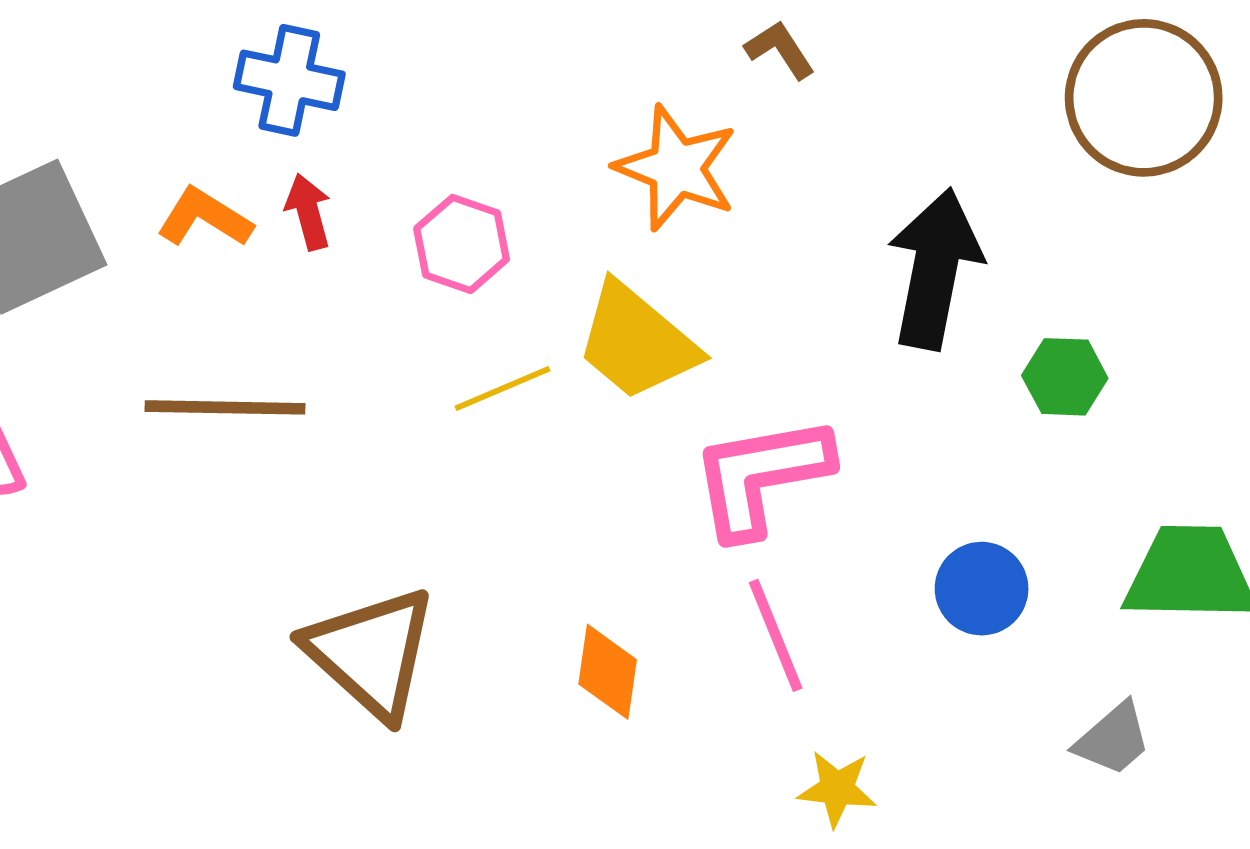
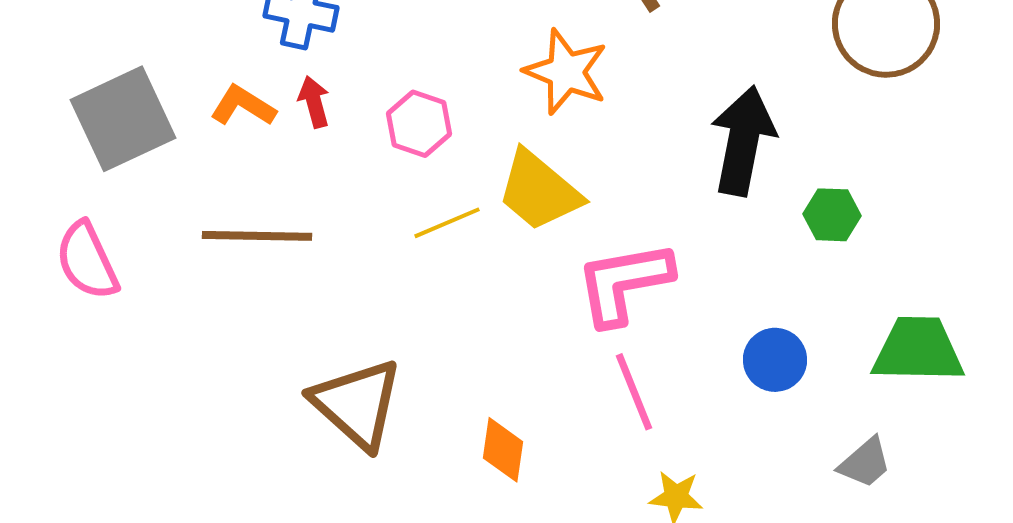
orange diamond: (608, 672) -> (503, 450), moved

